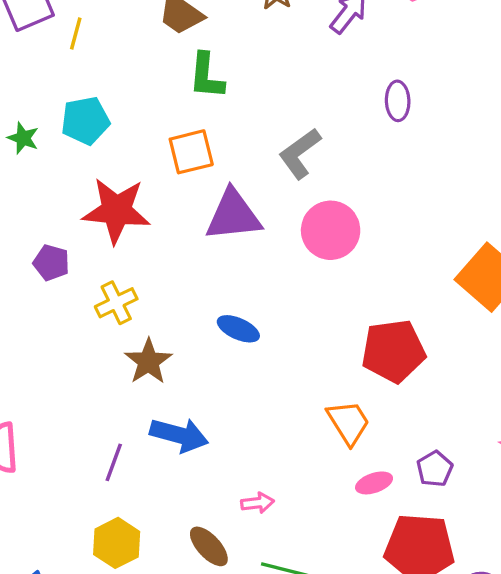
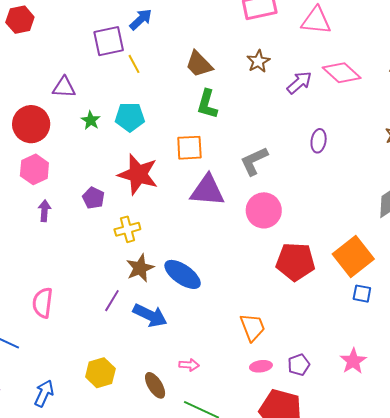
yellow line: (76, 34) -> (134, 64), turned -54
blue ellipse: (238, 329) -> (183, 274), moved, size x1.5
red pentagon: (393, 351) -> (295, 262), moved
purple line: (114, 462) -> (112, 301), moved

